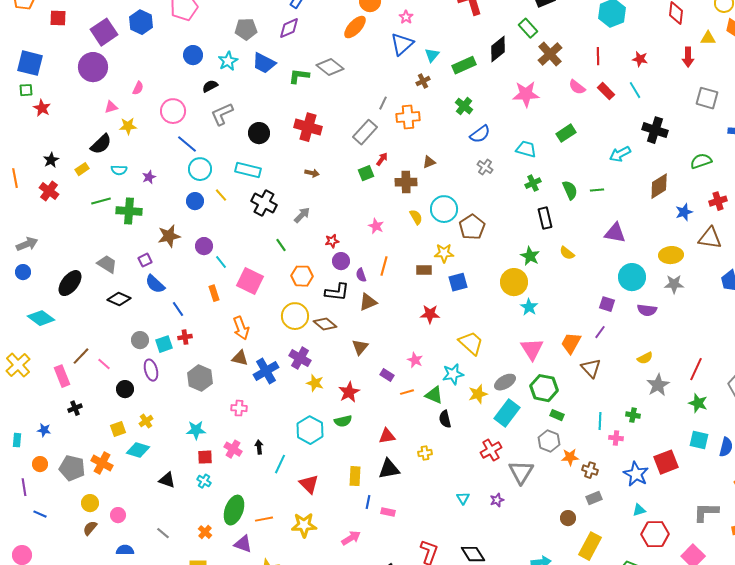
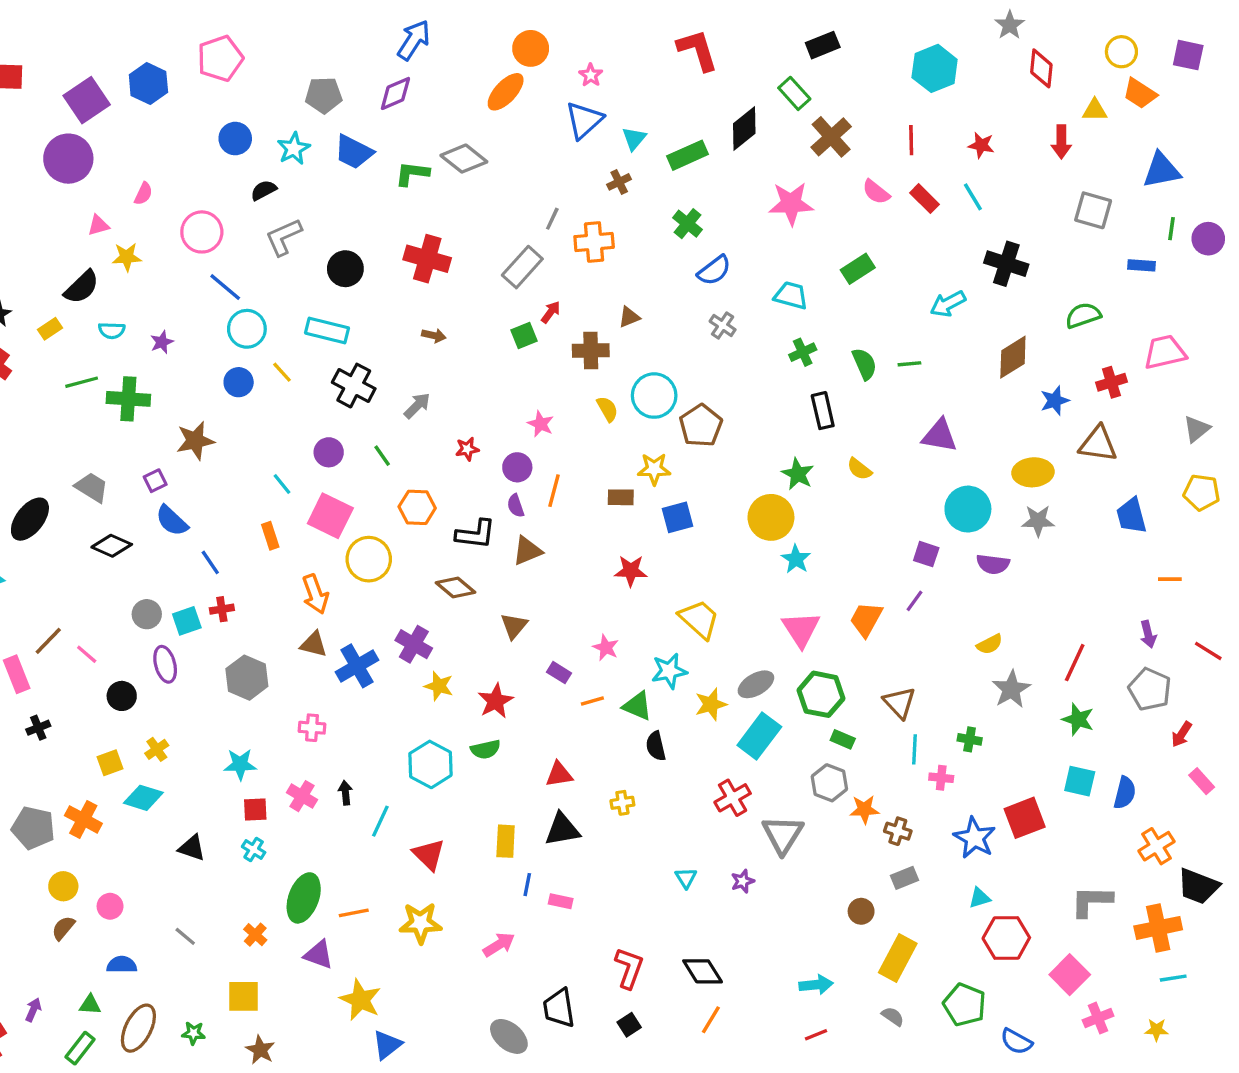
purple circle: (204, 246) -> (329, 452), moved
purple circle: (341, 261) -> (517, 467), moved
yellow circle: (295, 316) -> (369, 559), moved
brown triangle: (591, 368) -> (899, 703), moved

